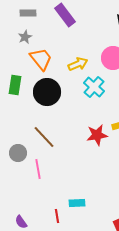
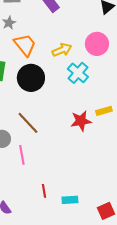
cyan rectangle: (77, 203) -> (70, 200), moved
red line: (57, 216) -> (44, 191), moved

